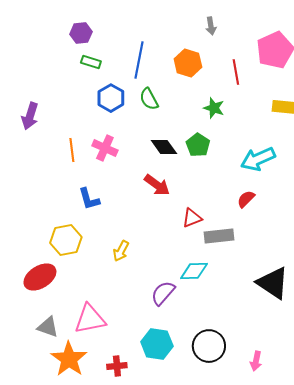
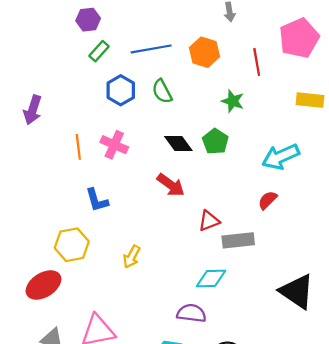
blue line: (139, 60) -> (151, 49), turned 69
green rectangle: (91, 62) -> (99, 51), turned -66
purple semicircle: (163, 293) -> (191, 313), moved, turned 56

